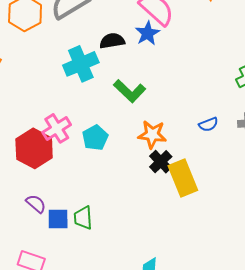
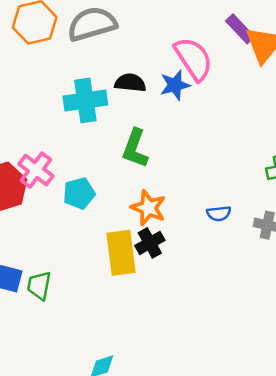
green L-shape: (130, 91) -> (135, 148), turned 52
pink cross: (57, 128) -> (36, 170), turned -36
yellow rectangle: (183, 178) -> (121, 253), moved

